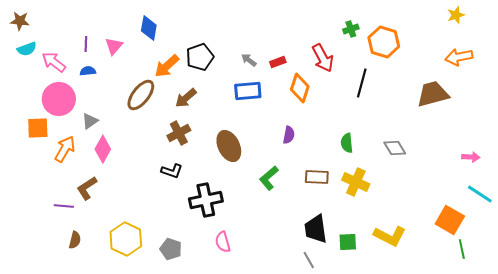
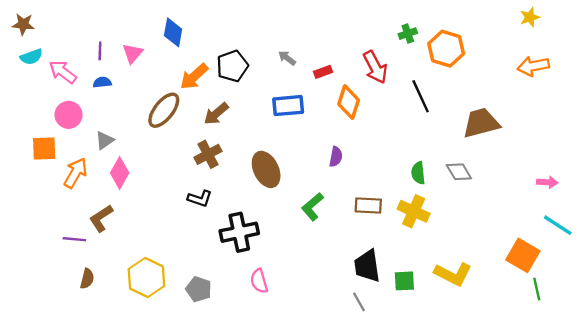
gray arrow: (249, 60) -> (287, 58), moved
black line: (362, 83) -> (421, 96), turned -40
brown trapezoid: (433, 94) -> (481, 123), moved
pink circle: (59, 99) -> (69, 115), size x0.7
green semicircle: (347, 143) -> (418, 173), moved

